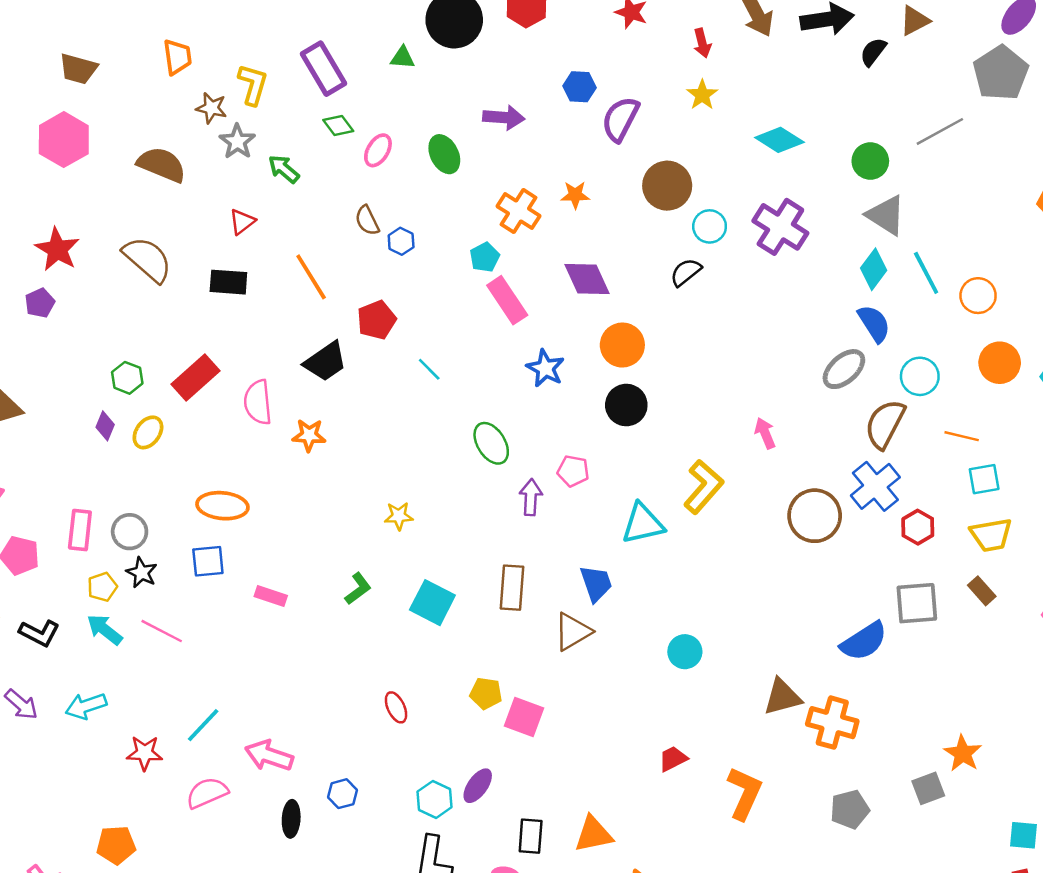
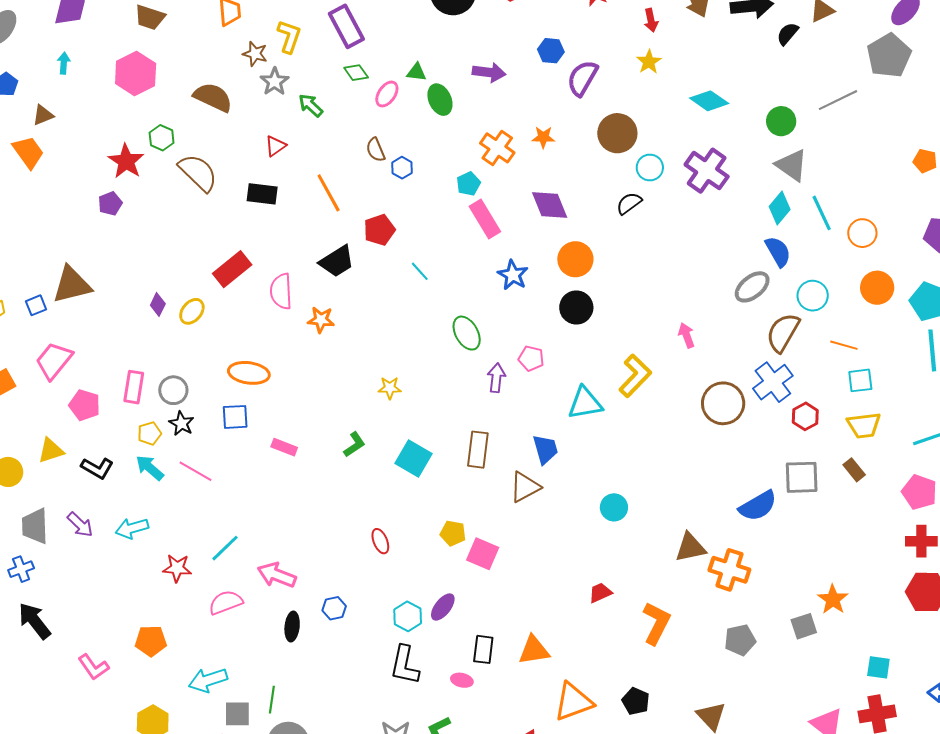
green triangle: (403, 58) -> (416, 72), moved
green hexagon: (127, 378) -> (162, 138), moved

